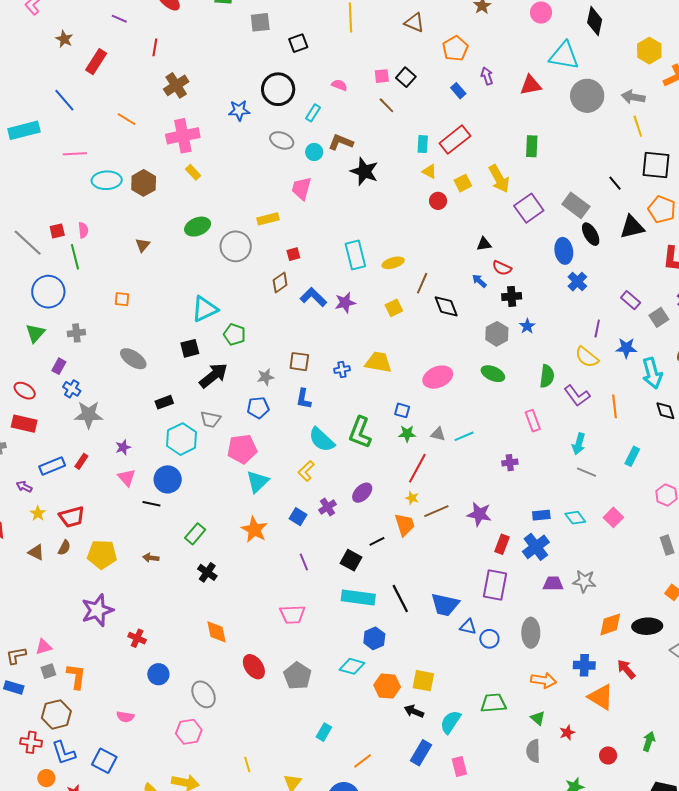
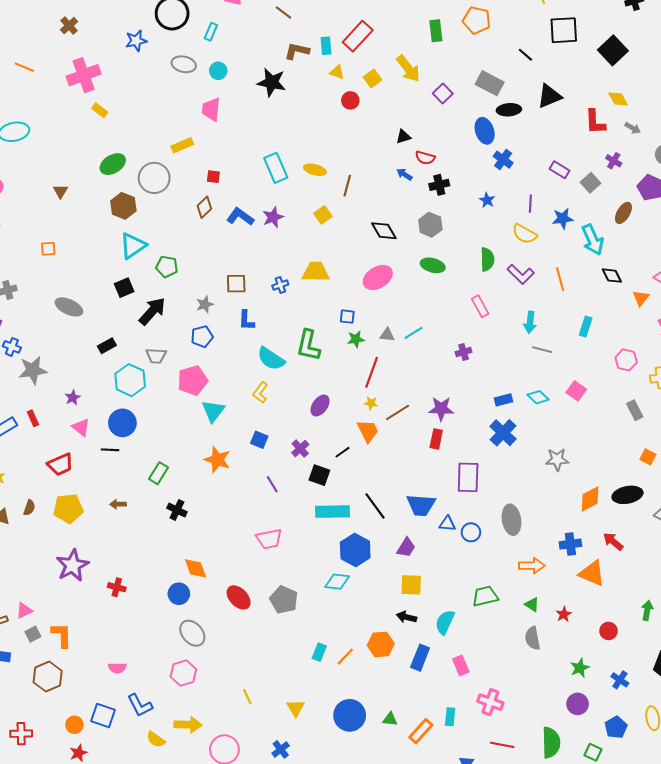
brown cross: (176, 85) -> (69, 26), size x0.7
brown L-shape: (341, 142) -> (297, 51), moved
brown hexagon: (144, 183) -> (123, 206), moved
purple square: (529, 208) -> (443, 93), size x0.7
orange pentagon: (662, 209) -> (477, 20), moved
black ellipse: (591, 234) -> (509, 110), turned -55
red square: (293, 254) -> (213, 177), turned 32
yellow ellipse: (393, 263) -> (315, 170), turned 40
black diamond: (446, 306) -> (384, 231), moved
blue star: (527, 326) -> (487, 200), moved
red rectangle: (81, 461) -> (33, 418), turned -49
purple cross: (327, 507) -> (300, 449), moved
red trapezoid: (72, 517) -> (60, 464), moved
red rectangle: (502, 544) -> (436, 439), moved
purple trapezoid: (553, 584) -> (406, 548), moved, turned 130
blue hexagon: (374, 638) -> (355, 550), size x1.4
blue circle: (158, 674) -> (179, 594), moved
orange hexagon: (387, 686) -> (381, 644), moved
red cross: (31, 742) -> (21, 734), moved
blue L-shape: (64, 753) -> (140, 705), moved
orange line: (363, 761) -> (345, 656), moved
orange circle: (46, 778) -> (74, 725), moved

